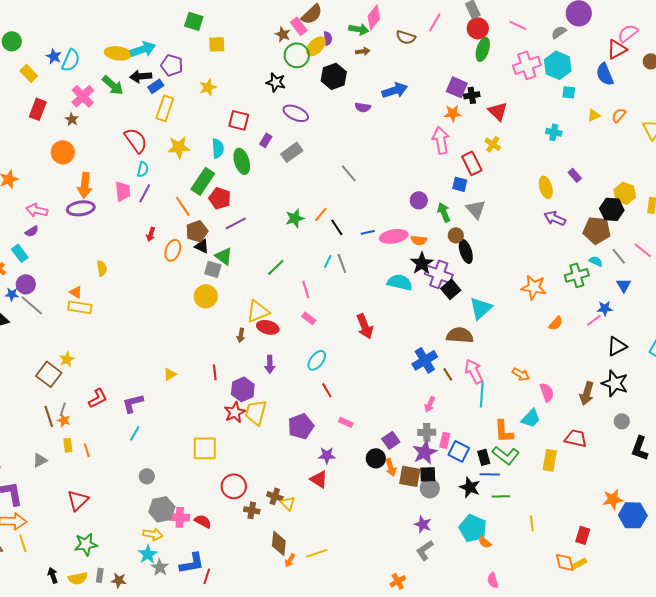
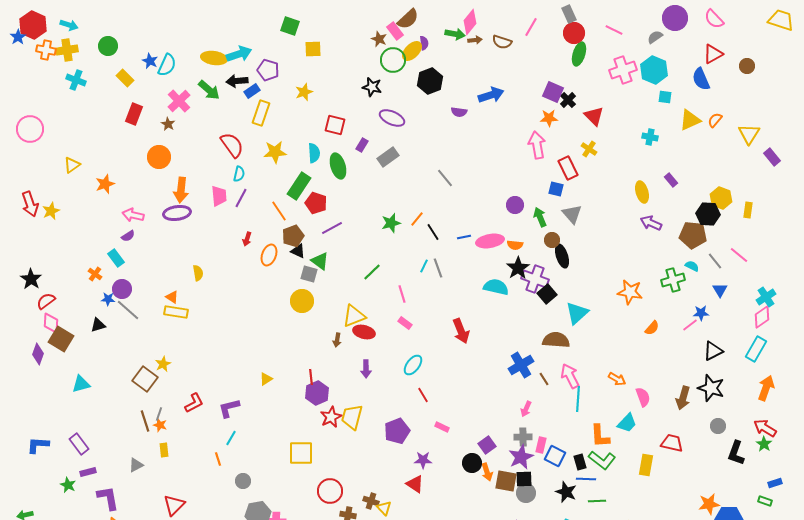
pink semicircle: (628, 33) -> (714, 19), moved, turned -95
brown arrow: (363, 51) -> (475, 40), moved
black cross: (472, 95) -> (568, 100), turned -35
yellow triangle: (594, 115) -> (690, 120), size x1.6
purple hexagon: (243, 389) -> (317, 393), moved
orange line: (87, 450) -> (218, 459), moved

